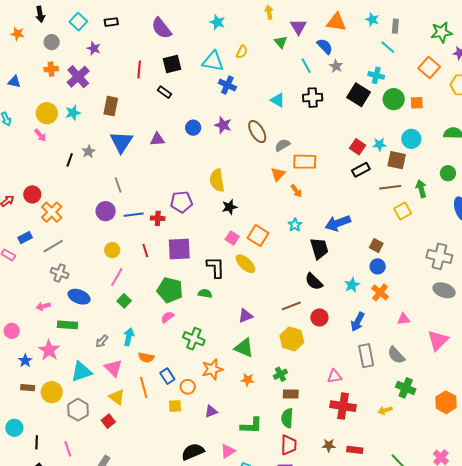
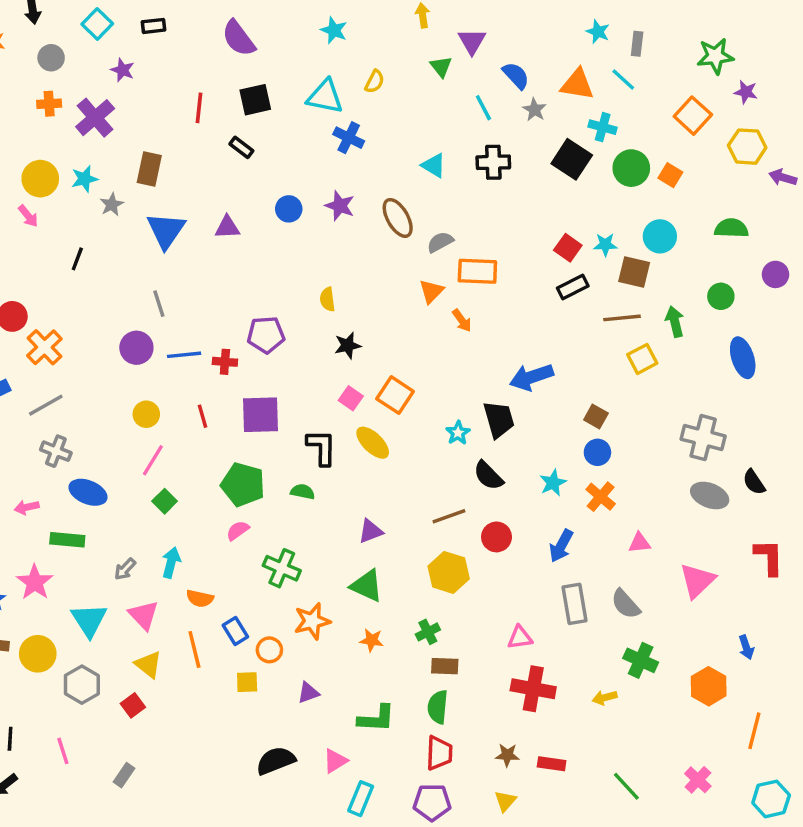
orange triangle: (336, 22) -> (577, 84), moved
orange square: (417, 103) -> (670, 175), turned 32
gray star: (89, 151) -> (112, 205), moved
yellow semicircle: (217, 180) -> (327, 299), size x0.6
cyan star: (295, 225) -> (458, 433), moved
cyan triangle: (81, 372) -> (89, 620), turned -45

